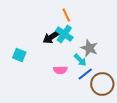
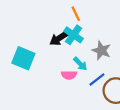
cyan square: (19, 55) -> (23, 58), size x1.5
cyan arrow: (80, 60) -> (80, 64), moved

